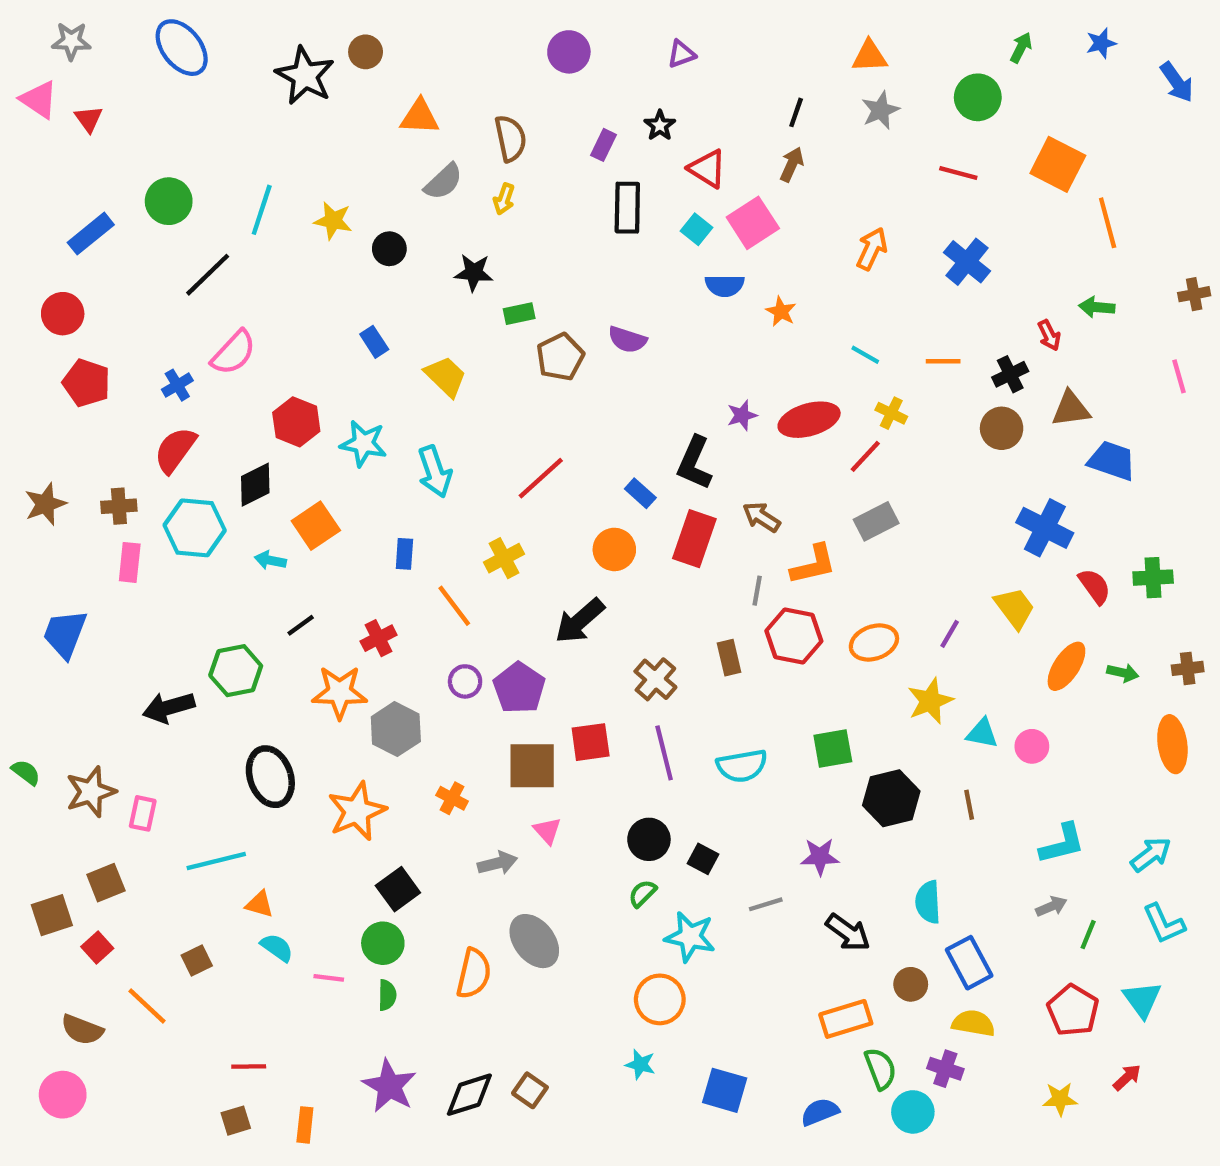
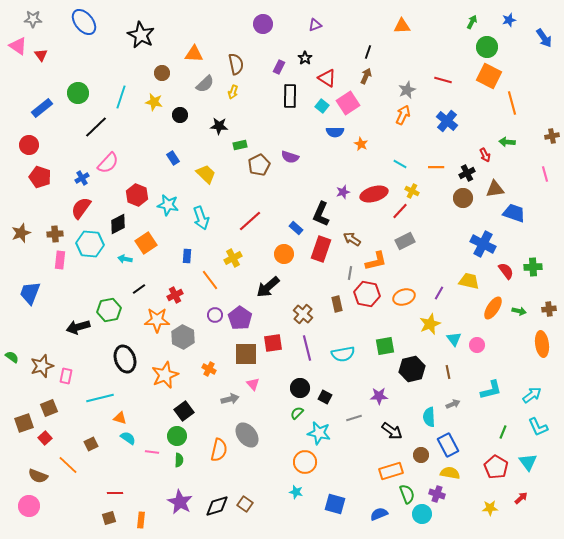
brown circle: (366, 52) -> (162, 73), moved
green circle: (978, 97) -> (487, 47), moved
gray star: (880, 110) -> (407, 90), moved
yellow trapezoid: (1015, 608) -> (469, 281), turned -40
cyan triangle: (982, 733) -> (454, 339), turned 42
gray arrow: (1051, 906) -> (453, 404), moved

